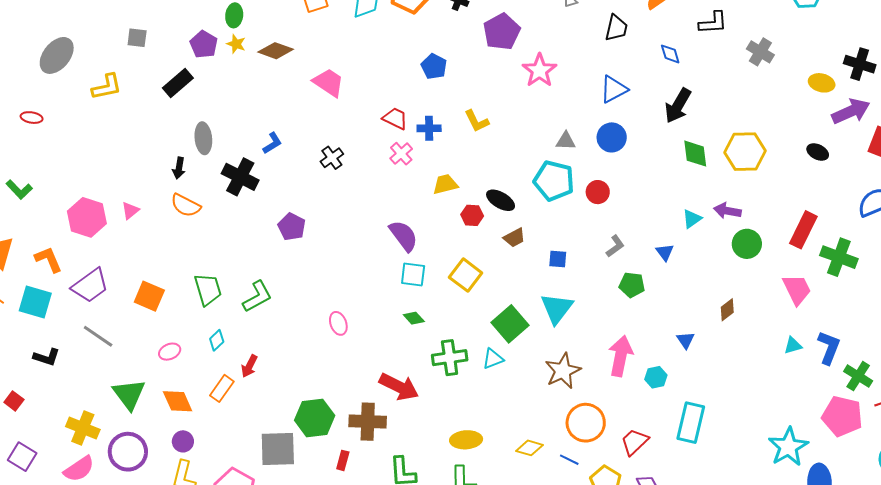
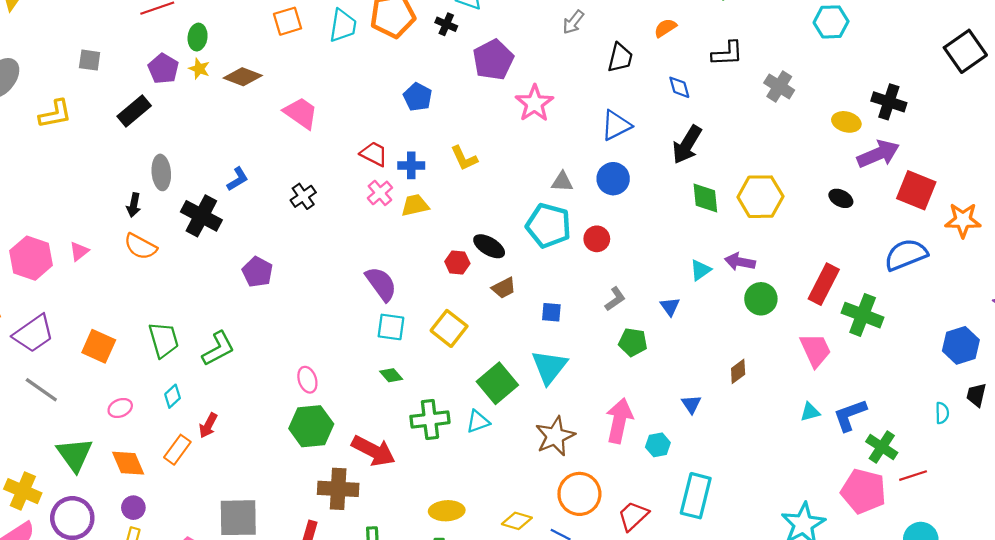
yellow trapezoid: (445, 184) -> (415, 205), moved
blue L-shape: (829, 348) -> (850, 415), turned -132
green hexagon: (315, 418) -> (311, 426), moved

